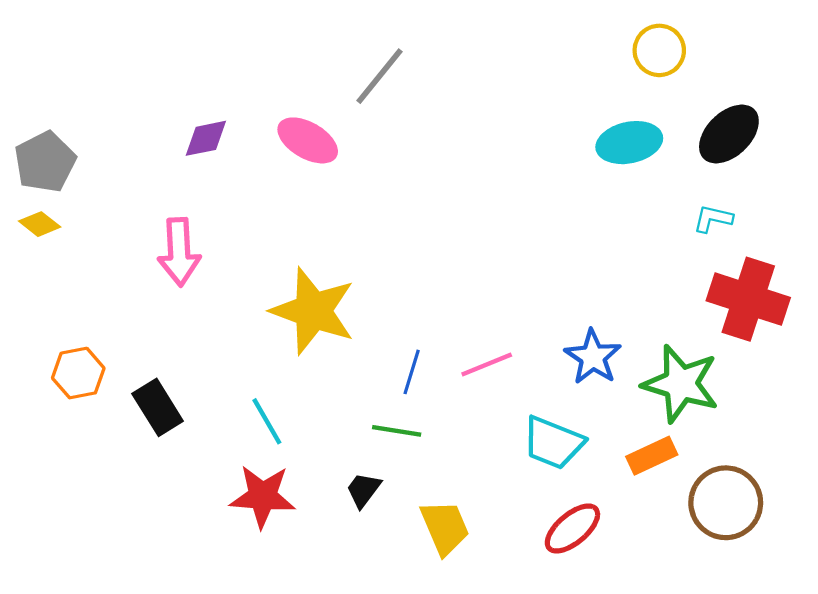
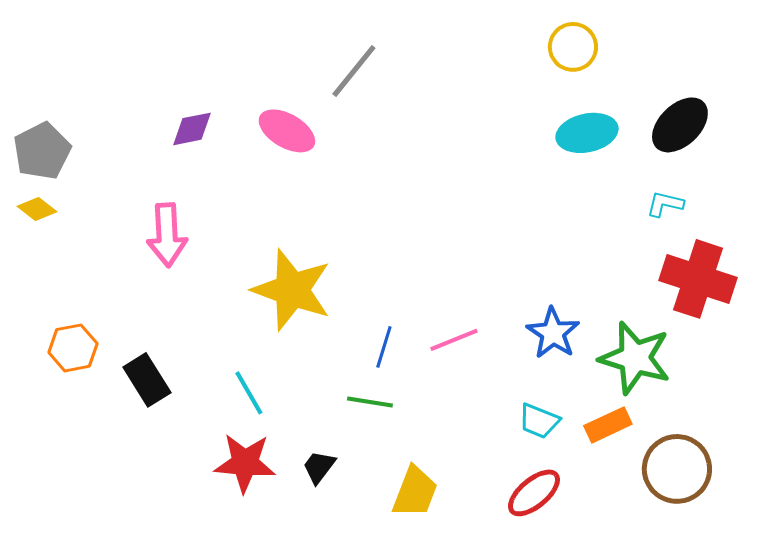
yellow circle: (659, 50) -> (573, 47), moved
cyan trapezoid: (553, 443) -> (539, 421), moved, size x0.7
black trapezoid: (363, 490) -> (319, 467), moved
yellow trapezoid: (445, 527) -> (415, 492), turned 44

